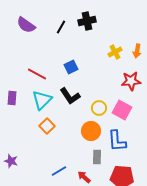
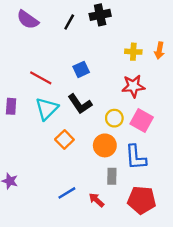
yellow cross: (115, 52) -> (133, 52), turned 32
red star: (131, 81) -> (133, 86), moved
orange square: (47, 126) -> (64, 139), moved

